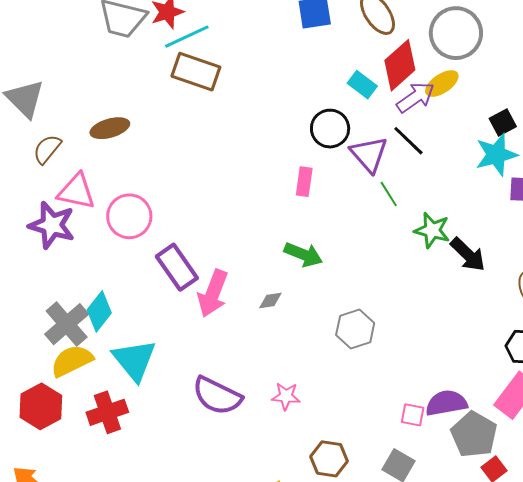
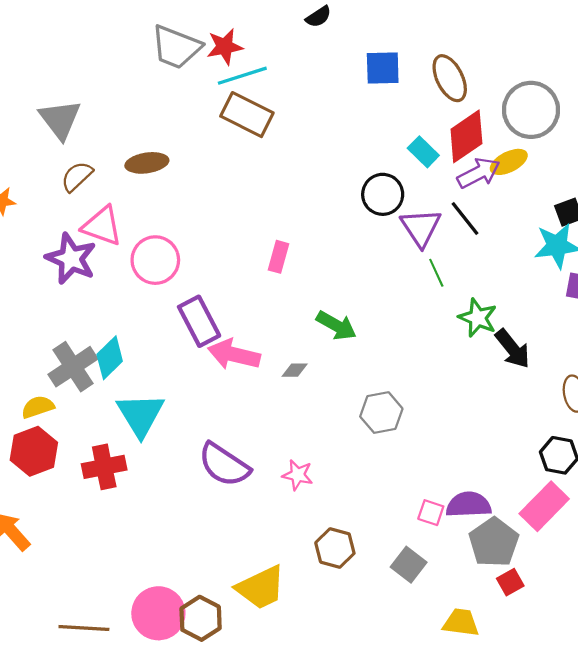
pink rectangle: (304, 182) -> (278, 257), moved
pink arrow: (213, 293) -> (234, 354), turned 75
yellow semicircle: (72, 361) -> (38, 407), moved, size x0.7

